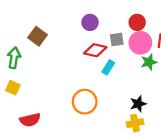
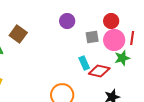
red diamond: (95, 50) -> (99, 71), moved
cyan rectangle: (108, 67) -> (84, 63), turned -56

